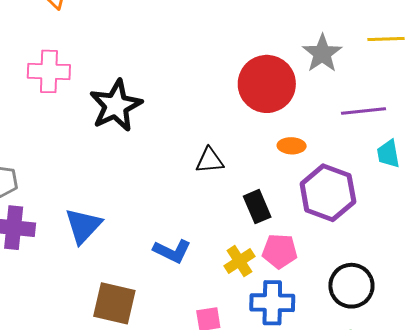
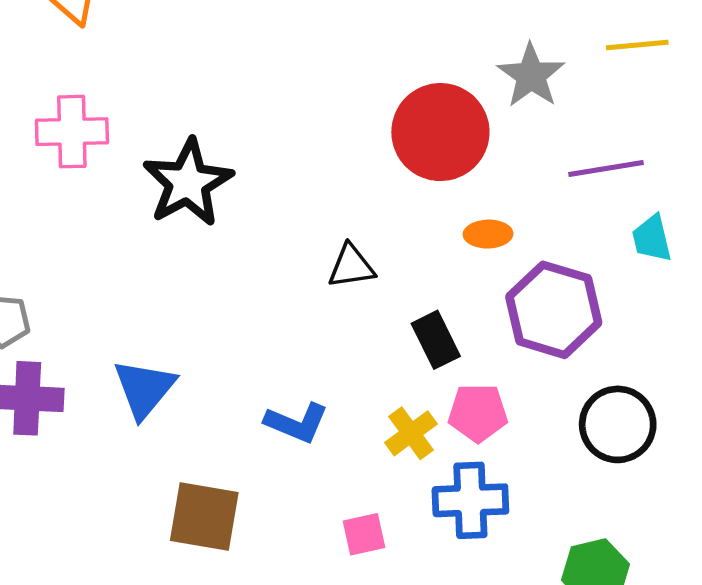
black circle: (351, 286) -> (618, 424), moved

